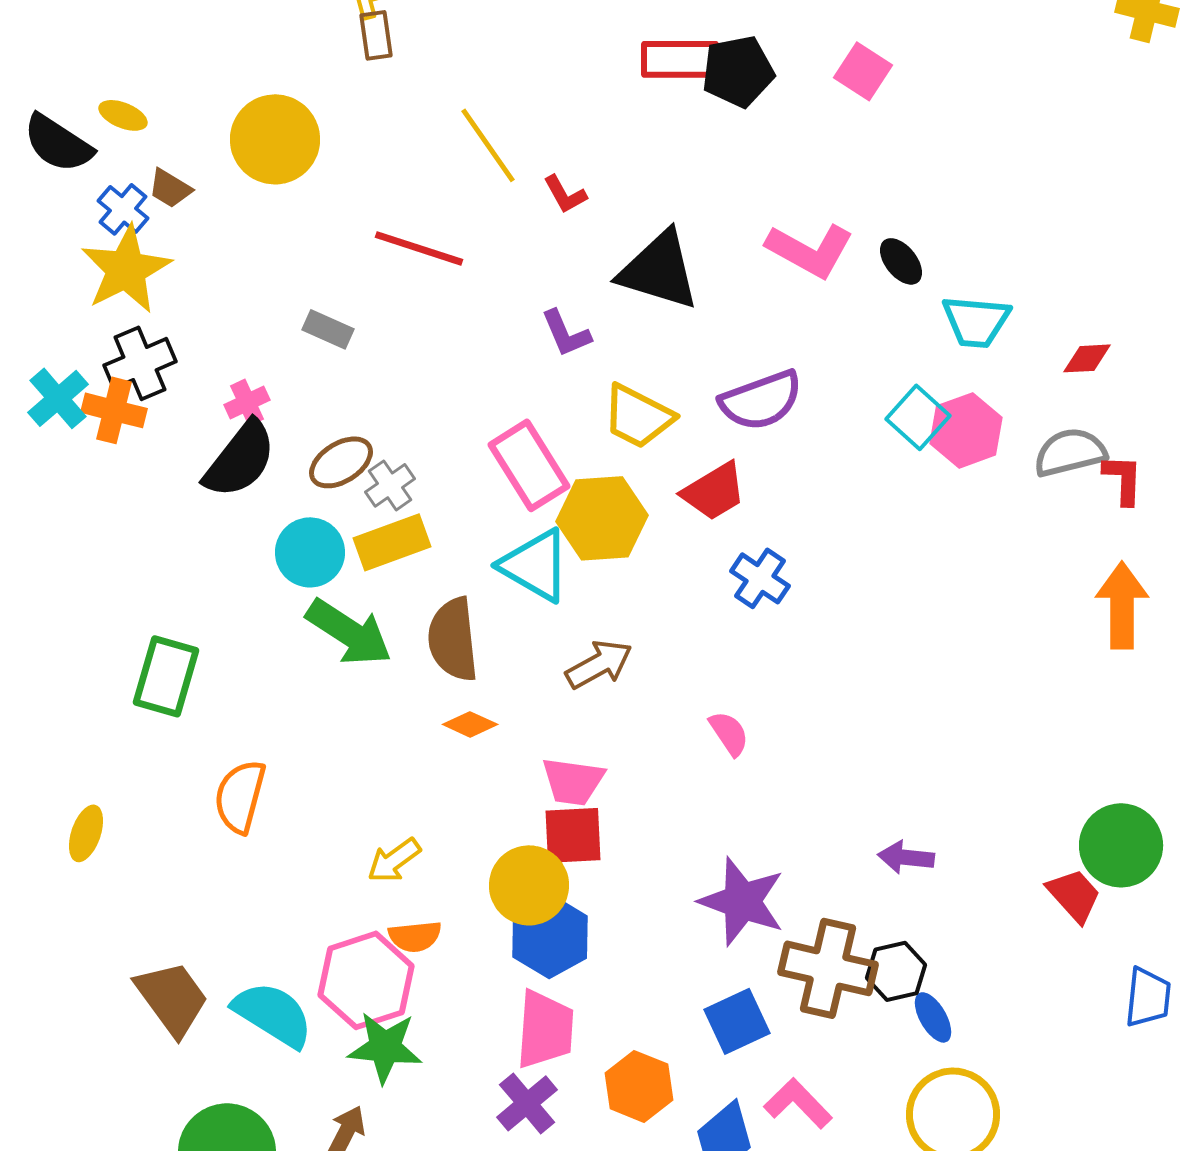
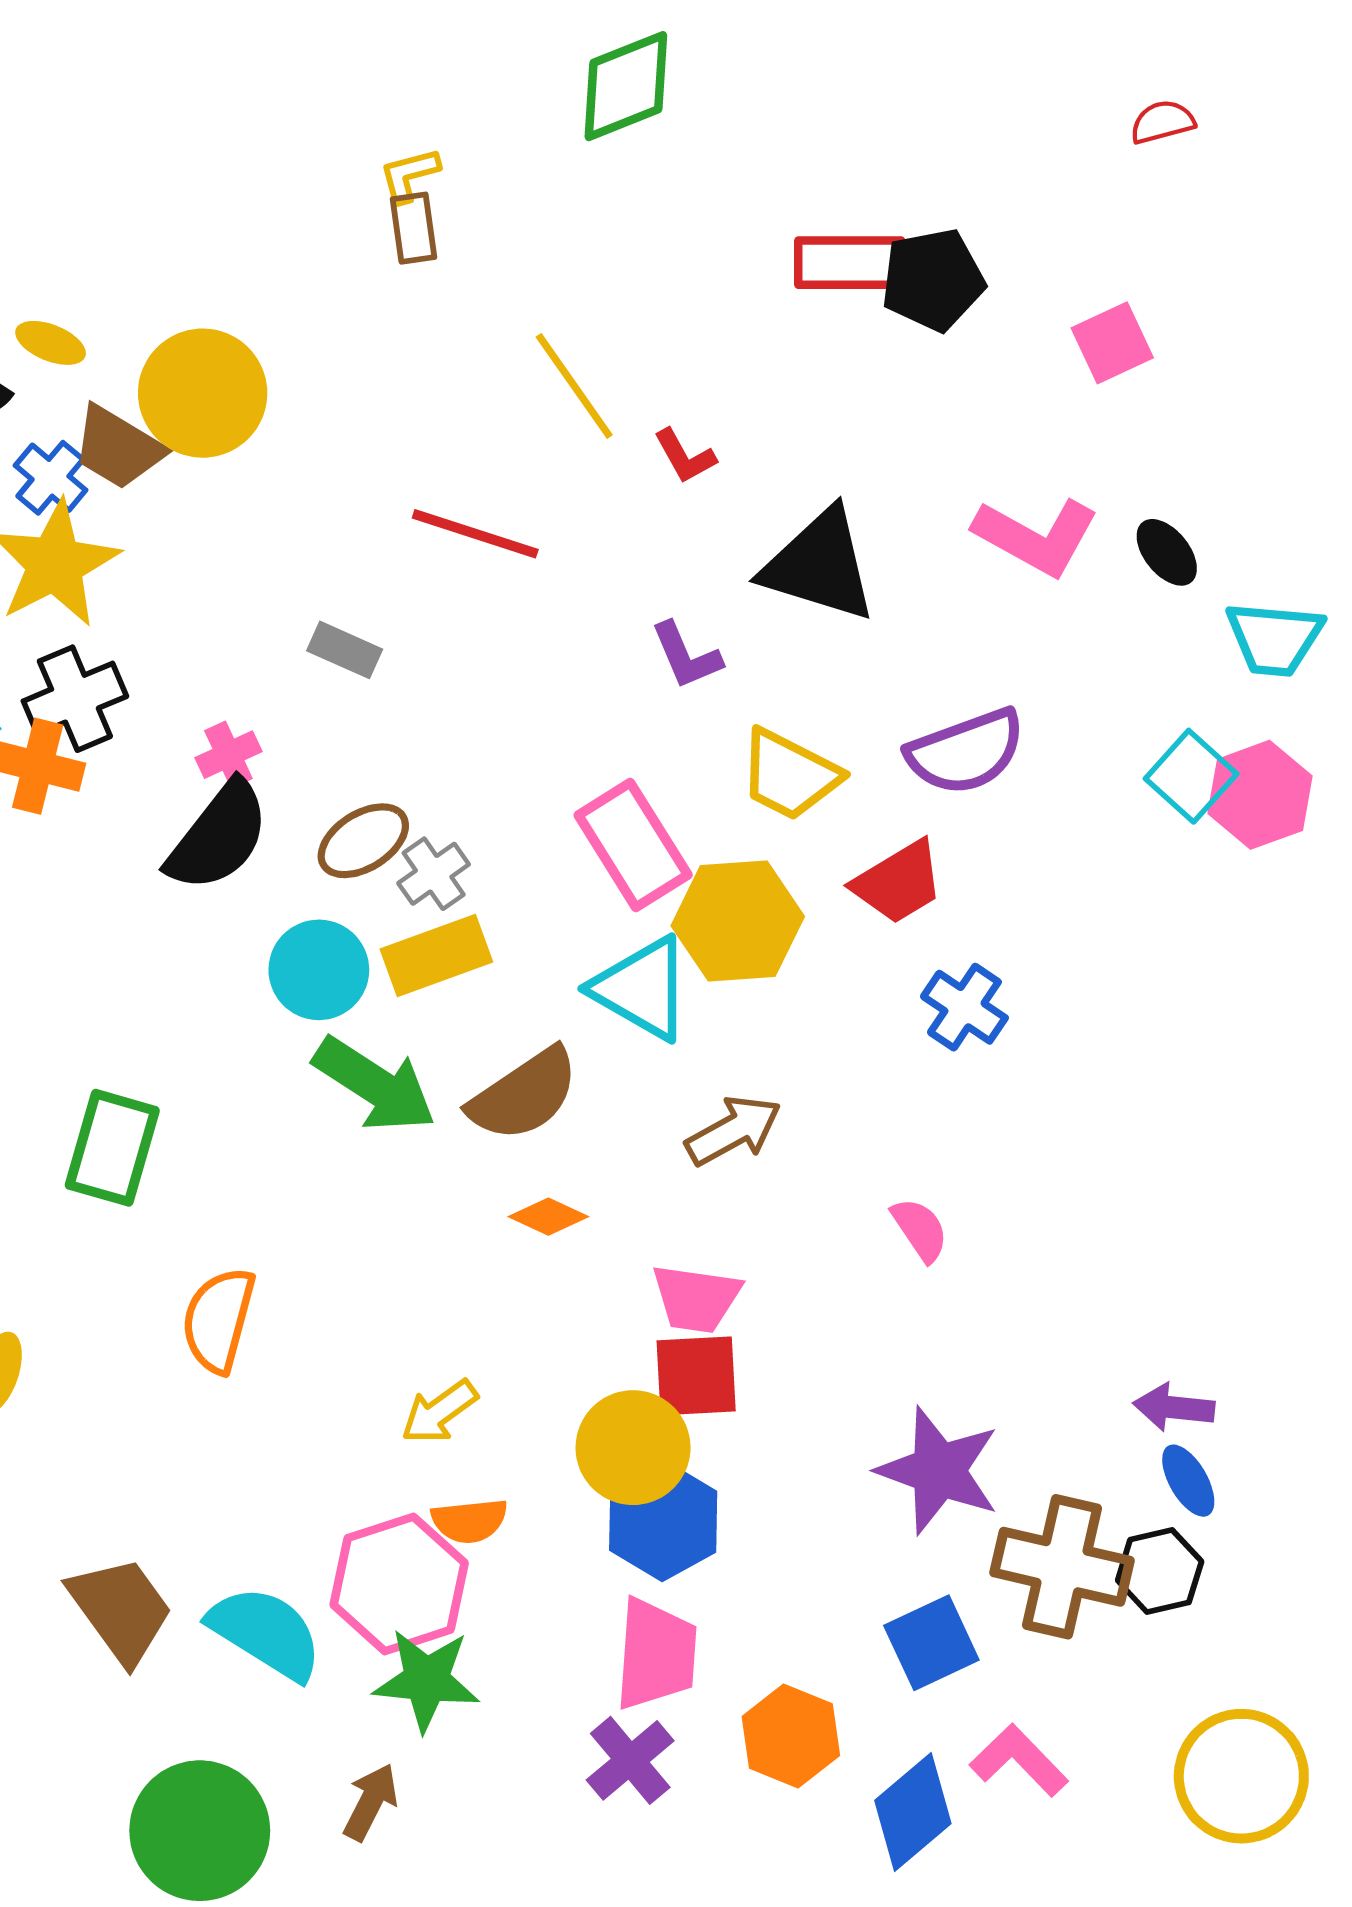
pink square: (863, 71) -> (1112, 343), moved, turned 32
yellow circle: (275, 139) -> (203, 393), moved
brown trapezoid: (170, 188) -> (118, 448), size x1.5
brown semicircle: (453, 639) -> (524, 1095), turned -118
blue ellipse: (933, 1017) -> (1188, 1481), moved

